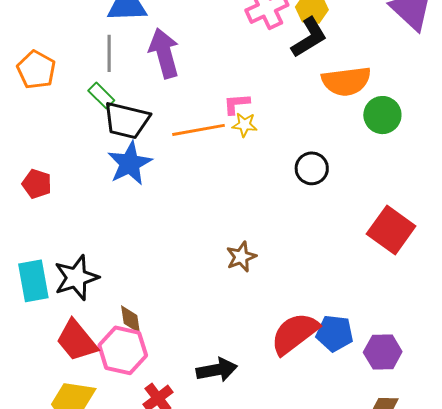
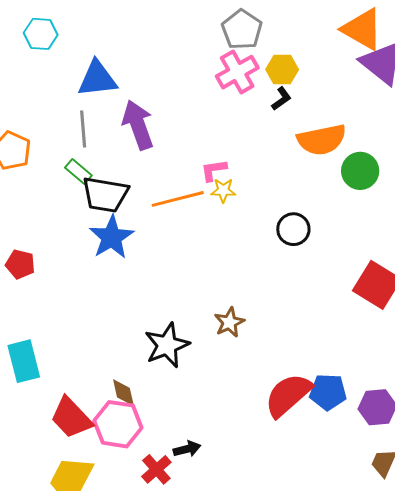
black L-shape: (309, 37) -> (281, 99), size x0.6
black star: (76, 278) -> (167, 345), moved
black arrow: (217, 370) -> (187, 449), moved, size x0.7

